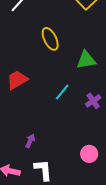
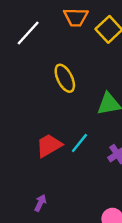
red trapezoid: (17, 80) -> (49, 145), moved

